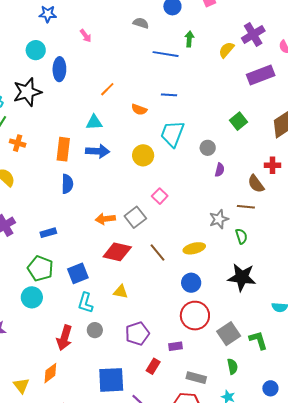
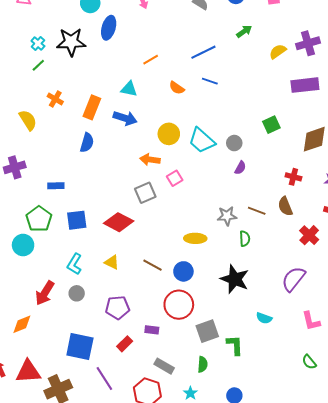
green arrow: (189, 39) -> (244, 31), turned 35
blue line: (166, 54) -> (203, 52), moved, turned -50
cyan trapezoid: (172, 134) -> (202, 141), moved, turned -84
orange cross: (18, 143) -> (55, 99), moved
brown semicircle: (256, 184) -> (285, 206), moved
orange arrow: (105, 219) -> (150, 160), moved
brown line: (157, 252) -> (153, 265), moved, turned -36
blue square: (78, 273) -> (77, 220), moved

